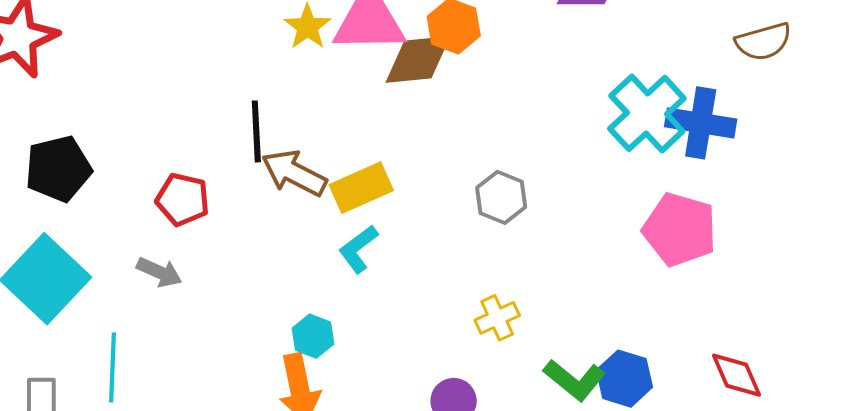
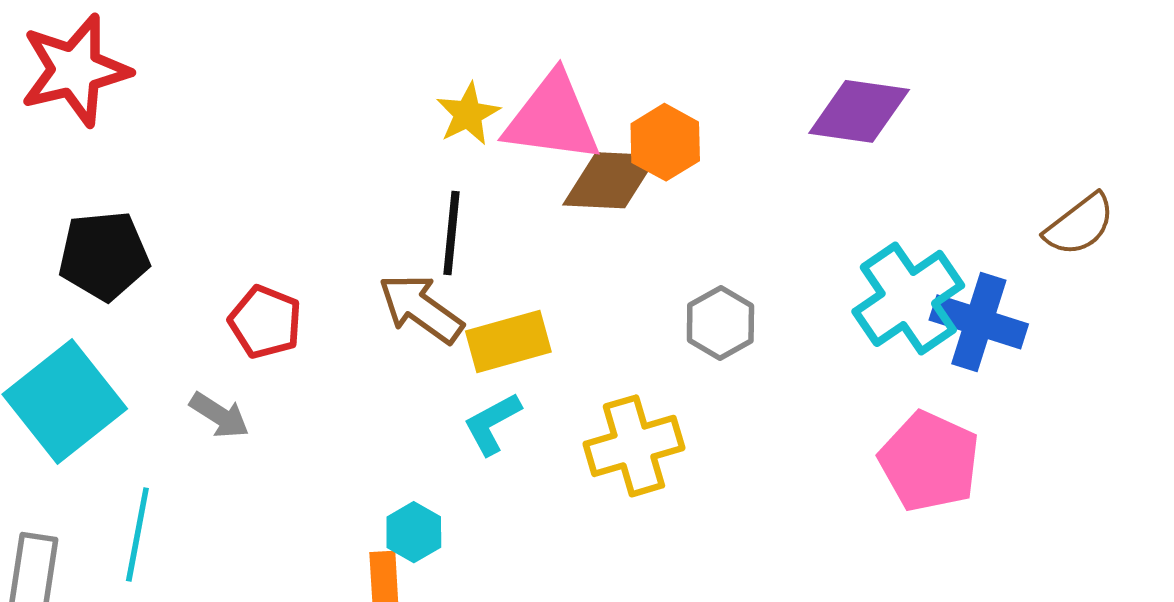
brown semicircle: (763, 42) -> (1080, 225), turned -30
black line: (256, 131) -> (452, 233), moved
gray hexagon: (501, 197) -> (720, 323), moved
yellow cross: (497, 318) -> (634, 446), moved, size x1.6

